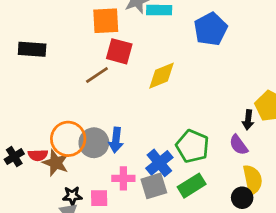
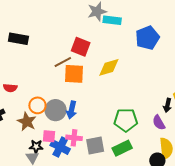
orange square: (106, 21) -> (74, 74), moved
orange circle: (68, 139) -> (37, 105), size x0.7
green pentagon: (192, 146) -> (126, 120), turned -30
red semicircle: (38, 155) -> (10, 88), moved
blue cross: (159, 163) -> (60, 147), moved, turned -30
pink square: (99, 198) -> (49, 136), moved

